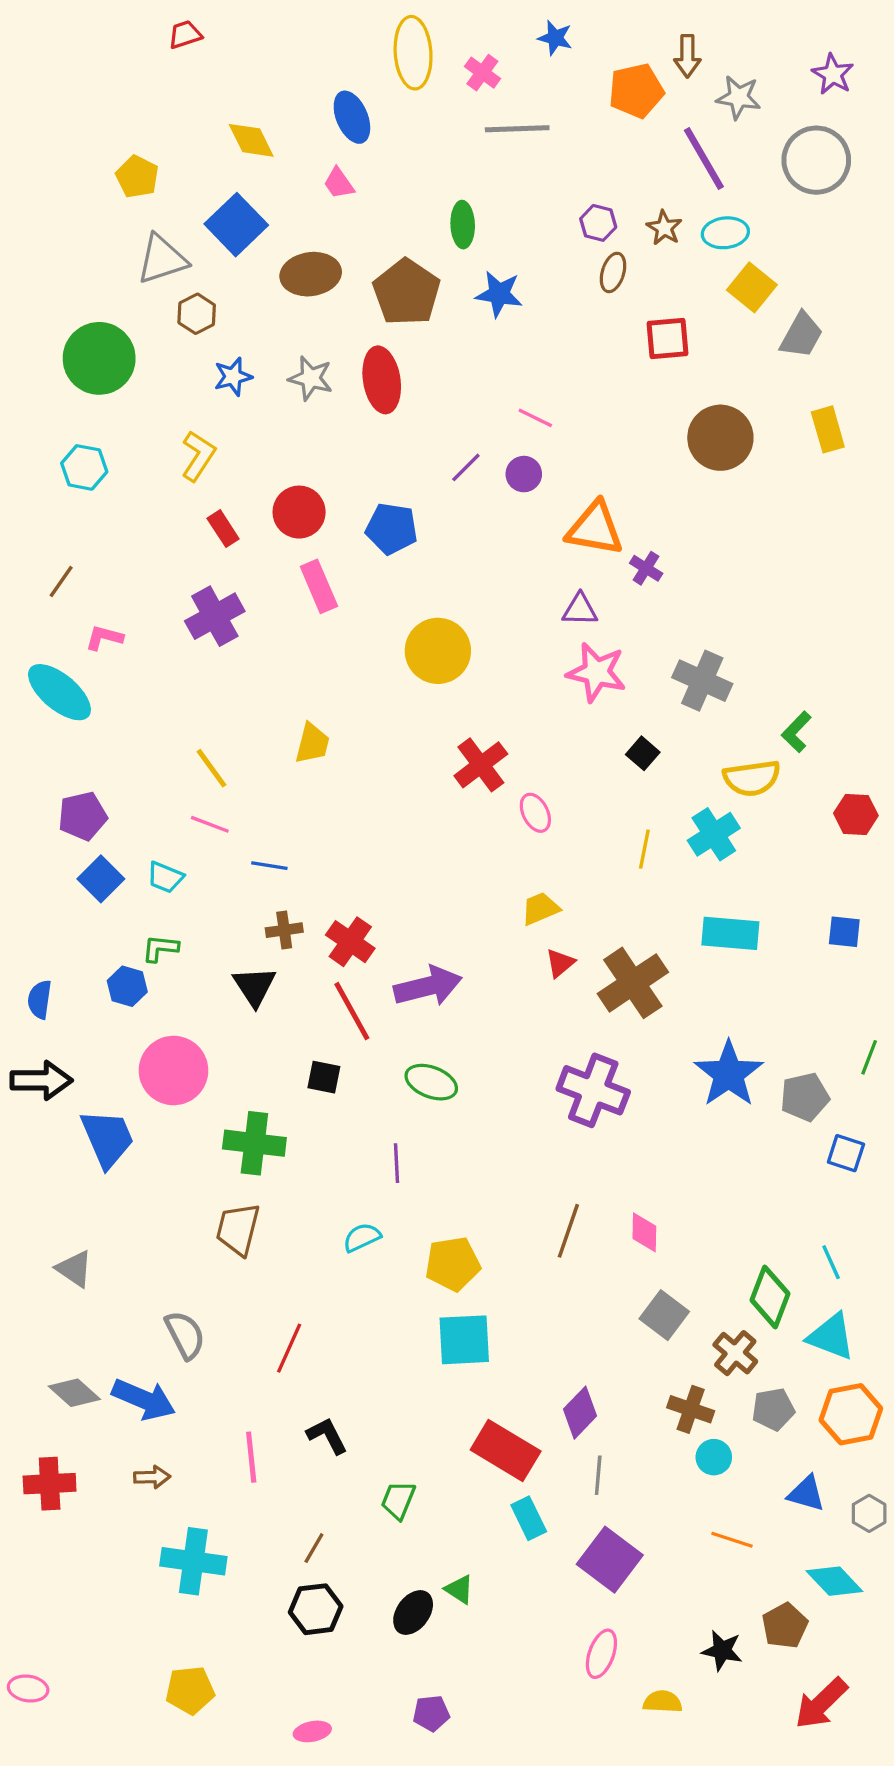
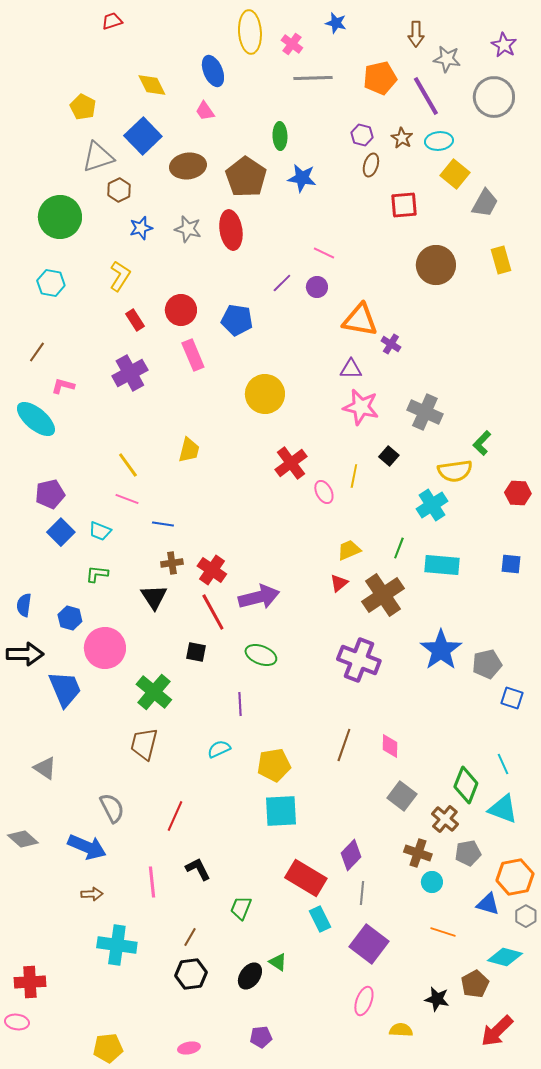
orange pentagon: (636, 91) -> (380, 78), moved
yellow line: (644, 849) -> (354, 476), moved
yellow trapezoid: (540, 909) -> (349, 550), moved
blue hexagon: (127, 986) -> (70, 618), moved
green line: (869, 1057) -> (399, 548), moved
green cross: (254, 1143) -> (154, 692), turned 33
gray diamond: (74, 1393) -> (23, 839), moved
orange hexagon: (851, 1414) -> (515, 877), moved
red cross: (50, 1484) -> (30, 982), moved
cyan diamond: (834, 1581) -> (505, 957), turned -32
yellow pentagon: (190, 1690) -> (108, 1048), moved

